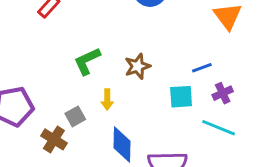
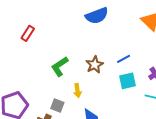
blue line: (202, 68) -> (124, 59), moved
gray square: (75, 116) -> (57, 105), turned -32

